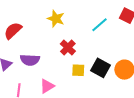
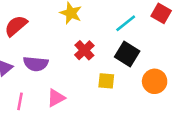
black square: (101, 68) -> (127, 54), moved
yellow square: (78, 70) -> (106, 81), moved

